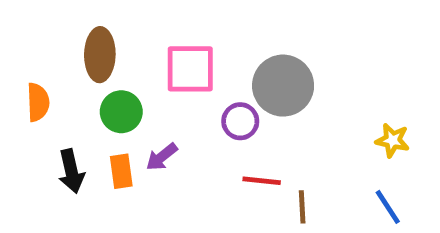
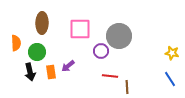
green circle: (121, 112) -> (37, 52), moved
yellow star: (393, 140) -> (172, 53), moved
blue line: (388, 207) -> (170, 79), moved

